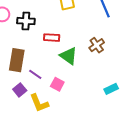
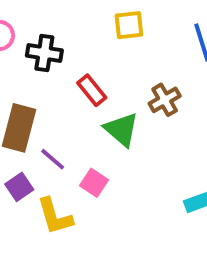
red rectangle: (52, 38) -> (92, 90), turned 42
brown cross: (97, 45) -> (165, 100), moved

